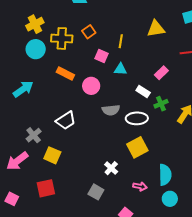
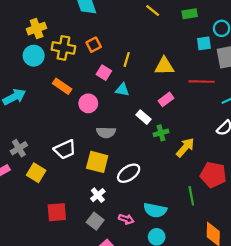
yellow triangle: (156, 29) -> (164, 66), moved
white ellipse: (137, 118) -> (129, 173), moved, turned -40
white trapezoid: (66, 121) -> (65, 149), moved
yellow square: (137, 147) -> (97, 162), moved, turned 35
cyan semicircle: (165, 175) -> (155, 210), turned 95
red square: (46, 188) -> (57, 212), moved
gray square: (96, 192) -> (95, 221), moved

